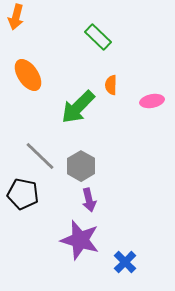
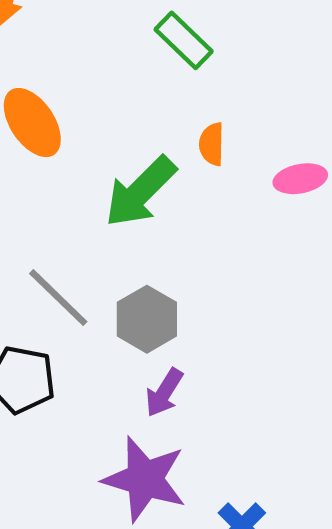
purple arrow: (89, 200) -> (164, 393), turned 45

